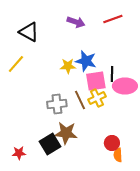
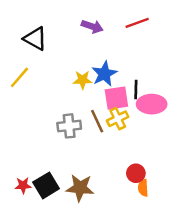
blue star: (86, 61) -> (104, 74), turned 30
brown star: (66, 133) -> (80, 188), moved
black square: (50, 144) -> (46, 185), moved

